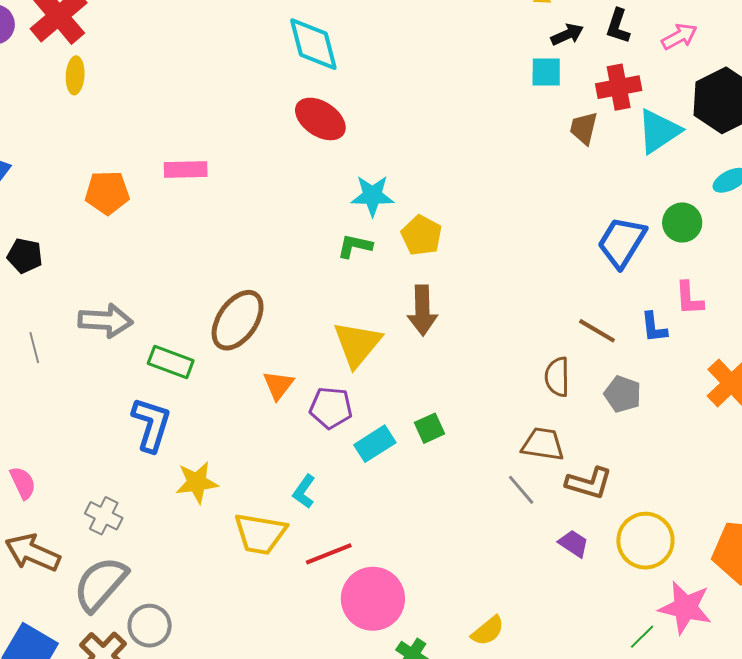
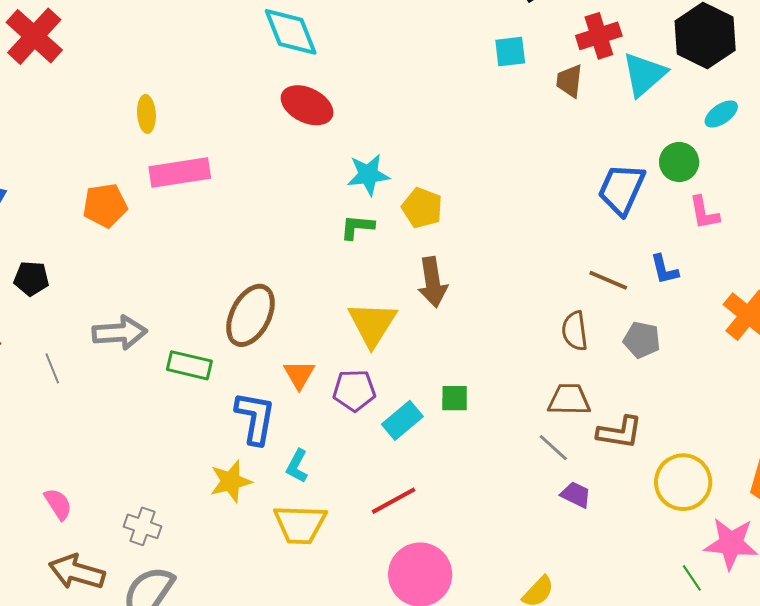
cyan square: (546, 72) -> (510, 52), moved
yellow ellipse: (75, 75) -> (146, 114), moved
pink rectangle: (186, 169) -> (180, 173), size x1.4
pink L-shape: (689, 298) -> (704, 213), moved
blue L-shape: (151, 424) -> (255, 418), moved
green square: (429, 428) -> (455, 398), turned 32
cyan L-shape: (304, 492) -> (297, 466), moved
purple trapezoid: (574, 543) -> (576, 495), moved
red line: (329, 554) -> (394, 501), moved
green line: (642, 637) -> (692, 578), turned -72

